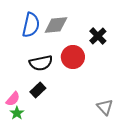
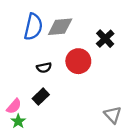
black semicircle: (41, 63) -> (44, 68), size x0.6

